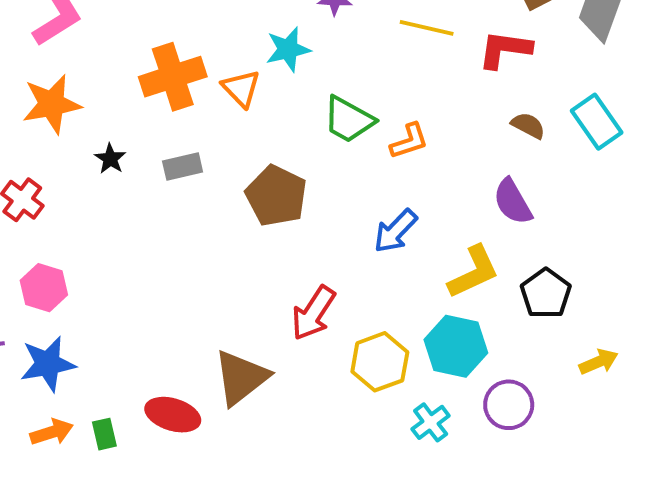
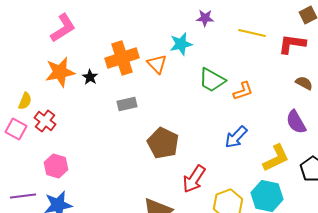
black star: (110, 159) -> (90, 77), moved
brown pentagon: (276, 196) -> (163, 143), moved

